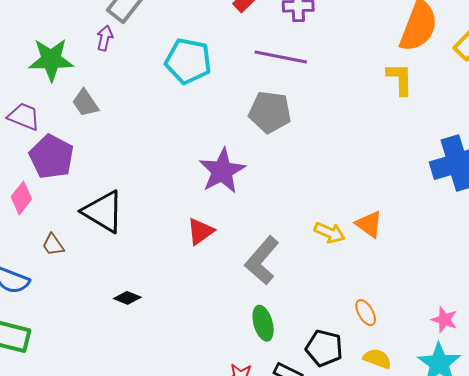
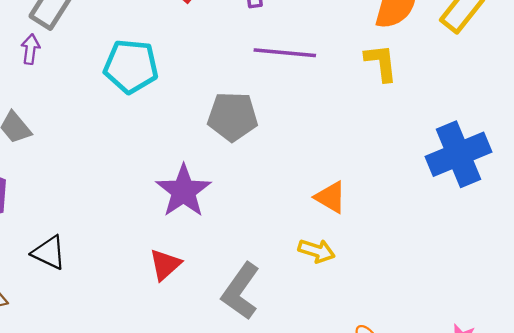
purple line: (281, 57) -> (285, 53), moved
black triangle: (103, 212) -> (49, 253), size x0.7
orange triangle: (369, 224) -> (331, 197), moved

